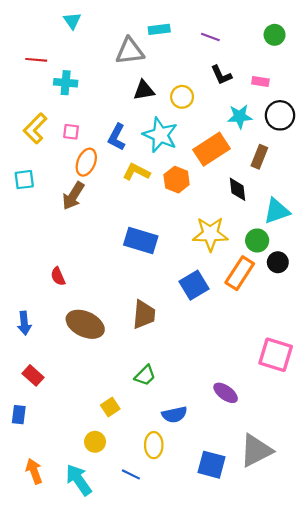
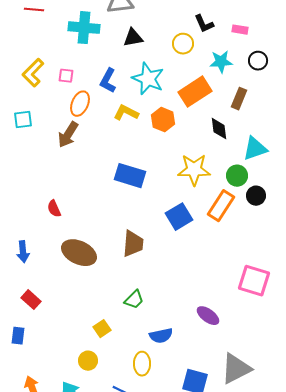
cyan cross: (66, 83) -> (84, 28), moved, size x1.4
yellow circle: (182, 97) -> (183, 44), moved
black circle: (280, 115) -> (258, 61), size x0.7

